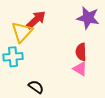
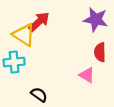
yellow triangle: (22, 32) -> (24, 35), turned -40
red semicircle: (81, 52) -> (100, 52), moved

